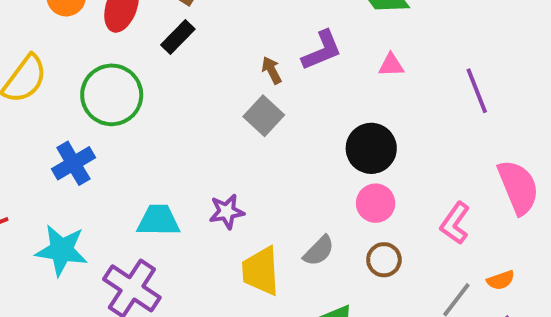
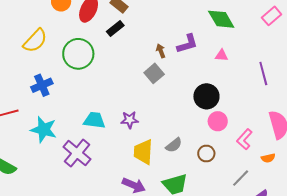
blue cross: (73, 163) -> (42, 85), moved
pink circle: (376, 203) -> (218, 121), moved
orange semicircle: (501, 280) -> (268, 158), moved

